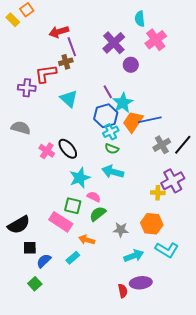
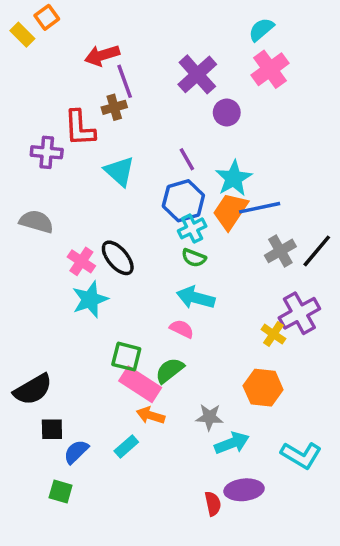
cyan semicircle: (140, 19) -> (261, 29), moved, turned 56
red L-shape: (46, 74) -> (80, 128), turned -85
cyan star: (123, 103) -> (234, 178), moved
cyan star: (80, 178) -> (90, 299), moved
yellow cross: (158, 193) -> (273, 334), turned 32
pink semicircle: (94, 197) -> (182, 329), moved
pink rectangle: (61, 222) -> (140, 384), moved
gray star: (121, 230) -> (209, 417), moved
cyan L-shape: (167, 250) -> (301, 455), moved
green square: (35, 284) -> (61, 492), turned -32

